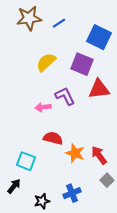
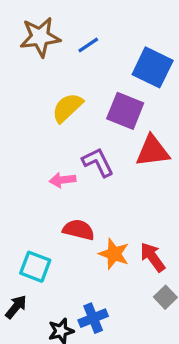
blue cross: (72, 193) -> (93, 318), moved

